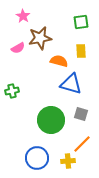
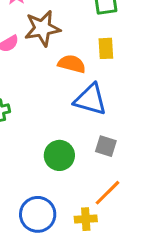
green circle: (51, 120) -> (59, 155), size x0.7

